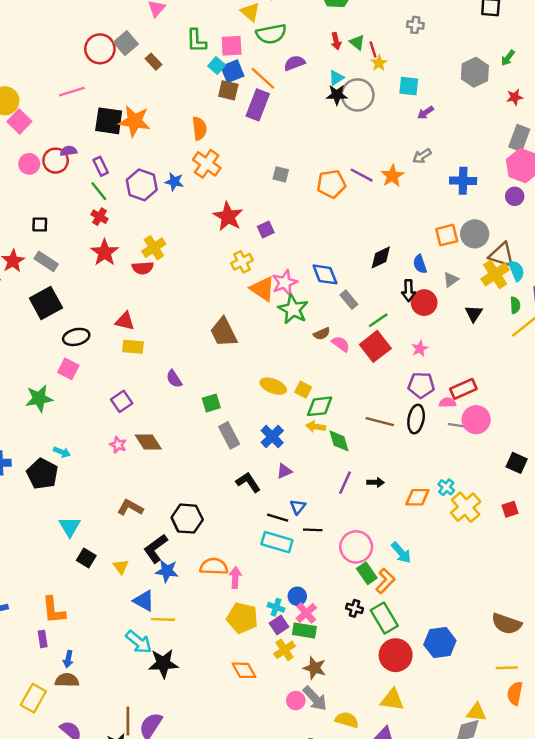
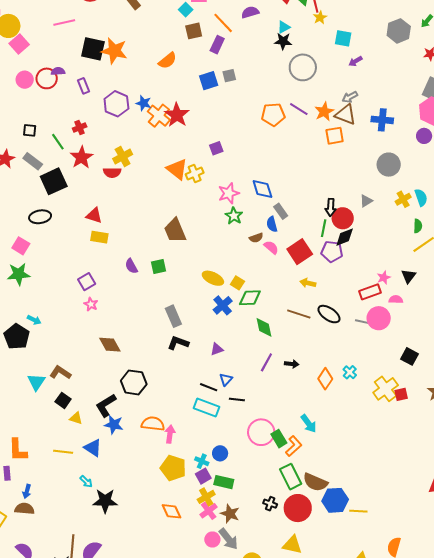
blue square: (232, 71) -> (209, 81), moved
brown square: (228, 90) -> (194, 31), turned -30
gray circle: (358, 95) -> (303, 67), moved
purple rectangle: (258, 105) -> (217, 45), size x0.7
orange semicircle: (199, 128) -> (167, 61), turned 54
orange cross: (207, 164) -> (159, 116), moved
gray square: (281, 174) -> (229, 76), moved, turned -32
green line: (99, 191) -> (58, 142), moved
red star: (228, 216) -> (177, 115), moved
red cross: (100, 217) -> (80, 127), turned 32
orange square: (447, 235) -> (335, 136), moved
brown triangle: (502, 255) -> (346, 114), moved
black diamond: (381, 257) -> (345, 237), moved
blue semicircle: (420, 264) -> (272, 224), moved
yellow cross: (495, 274) -> (403, 199), size x0.7
orange triangle: (263, 289) -> (177, 169), moved
black square: (46, 303) -> (54, 181), moved
green star: (293, 309) -> (234, 216), size x0.7
black triangle: (474, 314) -> (409, 276), moved
green line: (378, 320) -> (324, 228), moved, turned -48
black ellipse: (76, 337) -> (40, 217), moved
pink star: (420, 349) -> (384, 278), moved
pink square: (68, 369) -> (21, 246), moved
purple pentagon: (421, 385) -> (332, 251), moved
green square: (211, 403) -> (159, 266), moved
pink semicircle: (447, 403) -> (396, 299), moved
black ellipse: (416, 419) -> (329, 314), turned -70
yellow arrow: (316, 427) -> (308, 283), moved
blue cross: (272, 437) -> (223, 305), moved
brown diamond: (148, 442) -> (110, 345), moved
pink star: (118, 445) -> (91, 304), moved
black L-shape: (248, 482) -> (178, 343), moved, turned -40
orange diamond: (417, 497) -> (325, 379), turned -60
yellow cross: (466, 507) -> (386, 389), moved
brown L-shape: (130, 508) -> (60, 373), moved
pink circle: (356, 547) -> (261, 432), moved
black square: (86, 558) -> (63, 400), moved
yellow triangle: (121, 567) -> (76, 418), turned -40
black cross: (354, 608) -> (270, 504), moved
pink cross: (306, 613) -> (209, 511), moved
yellow line: (163, 619) -> (63, 452), moved
brown semicircle: (506, 624) -> (315, 482), moved
cyan arrow: (139, 642) -> (86, 482), size x0.6
yellow line: (507, 668) -> (358, 511), moved

